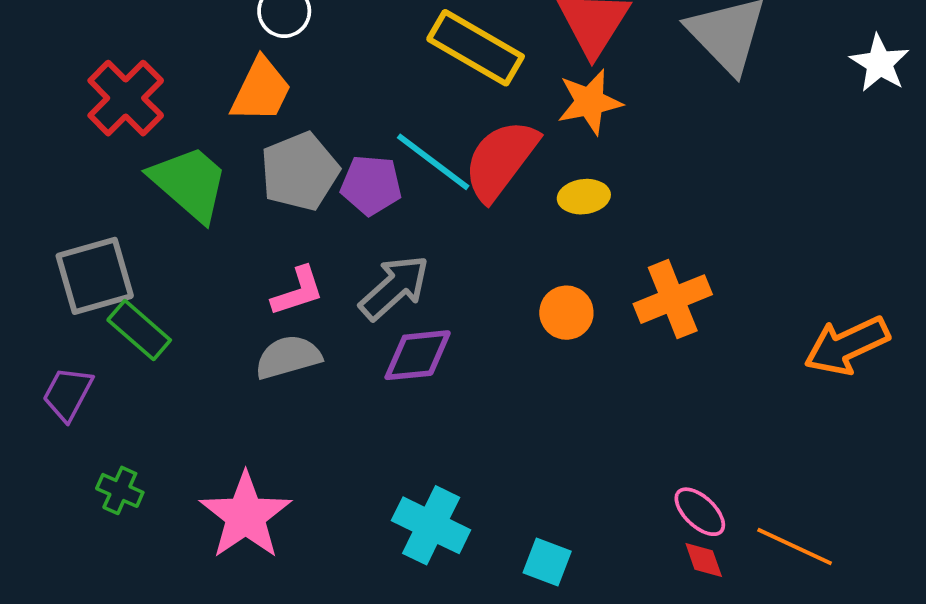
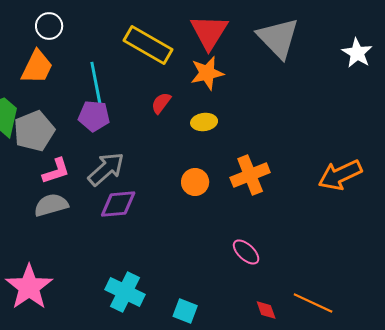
red semicircle: (501, 160) -> (161, 103), size x0.5
cyan line: (433, 162) -> (96, 84), moved, turned 42
gray pentagon: (300, 171) -> (34, 131), moved
orange arrow: (847, 345) -> (340, 175), moved
pink ellipse: (700, 512) -> (246, 252), moved

